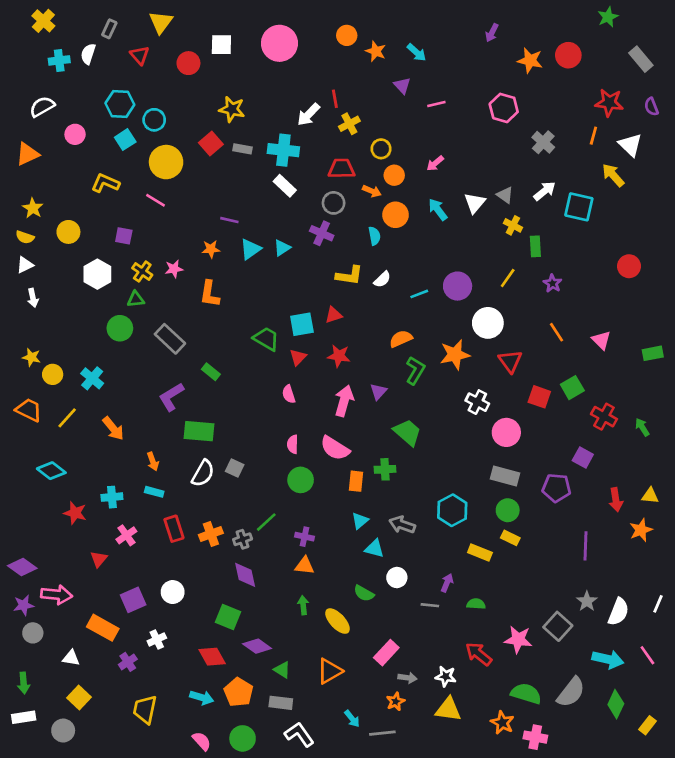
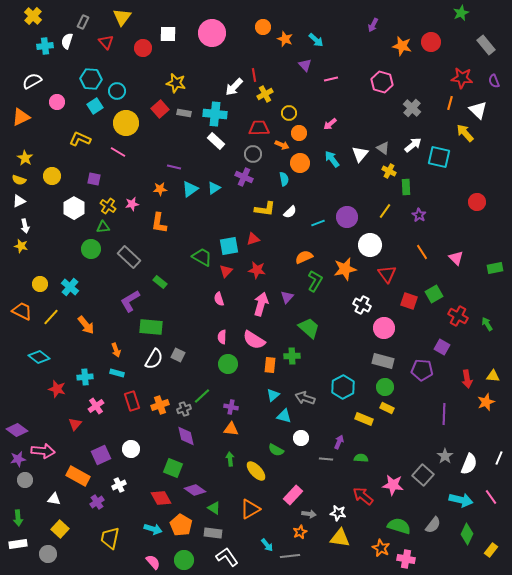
yellow star: (31, 357) -> (21, 246), moved
gray semicircle: (571, 692) -> (433, 525), size x0.7

